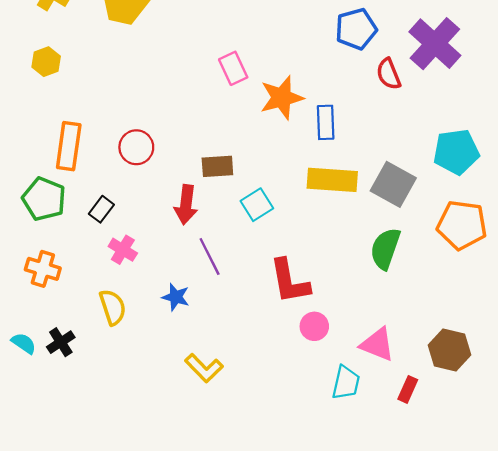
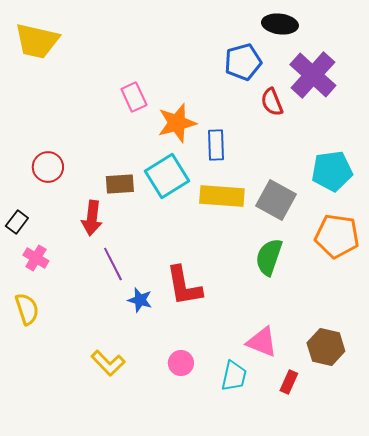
cyan square: (257, 205) -> (167, 176), moved, size x1.5
blue star: (176, 297) -> (140, 300), moved
pink circle: (314, 326) -> (181, 363), moved

